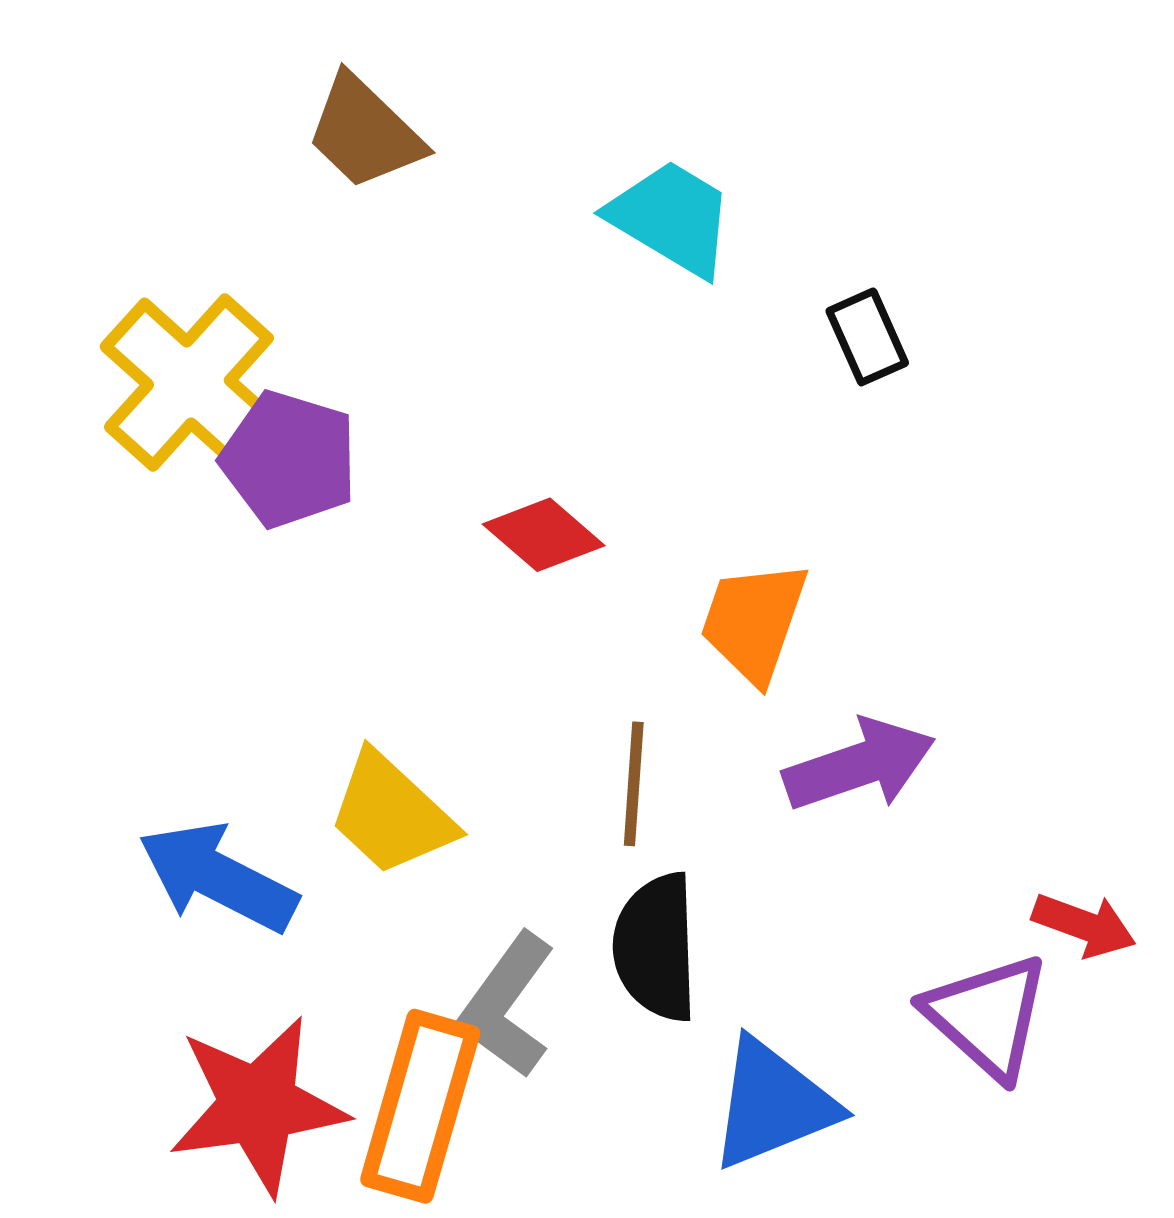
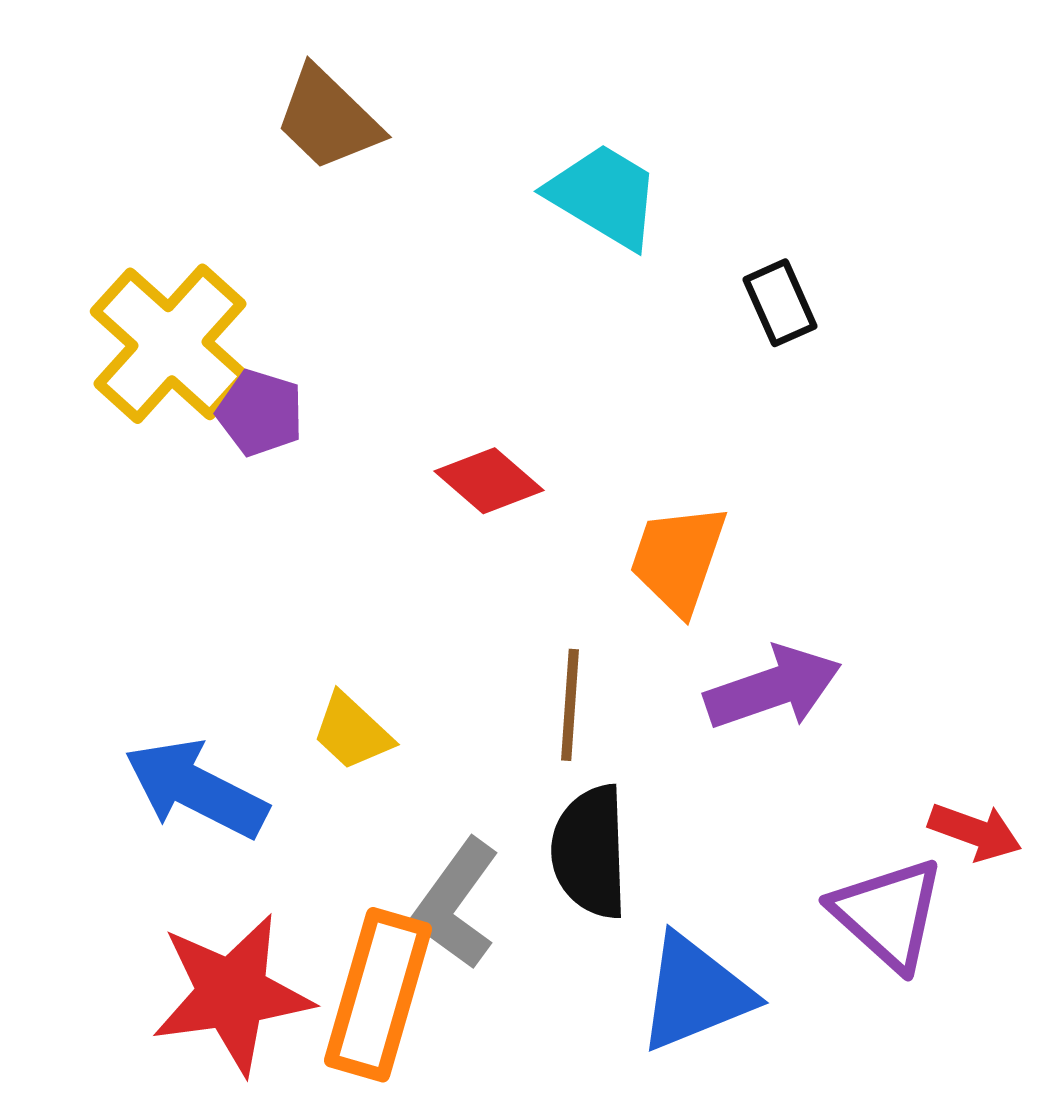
purple pentagon: (289, 459) -> (260, 413), size x0.7
yellow trapezoid: (391, 814) -> (352, 732), size x0.7

